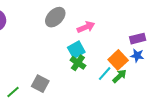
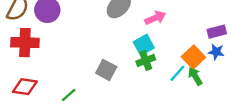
green cross: (78, 63) -> (146, 60), turned 35
green arrow: (120, 76) -> (195, 76), turned -77
gray square: (40, 84) -> (106, 70), moved

